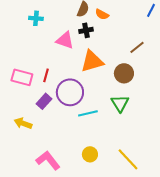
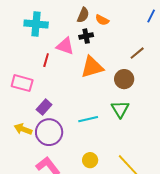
cyan cross: (36, 18) -> (36, 24), size x1.6
red line: (46, 75) -> (46, 60), moved
purple circle: (70, 92) -> (49, 132), moved

